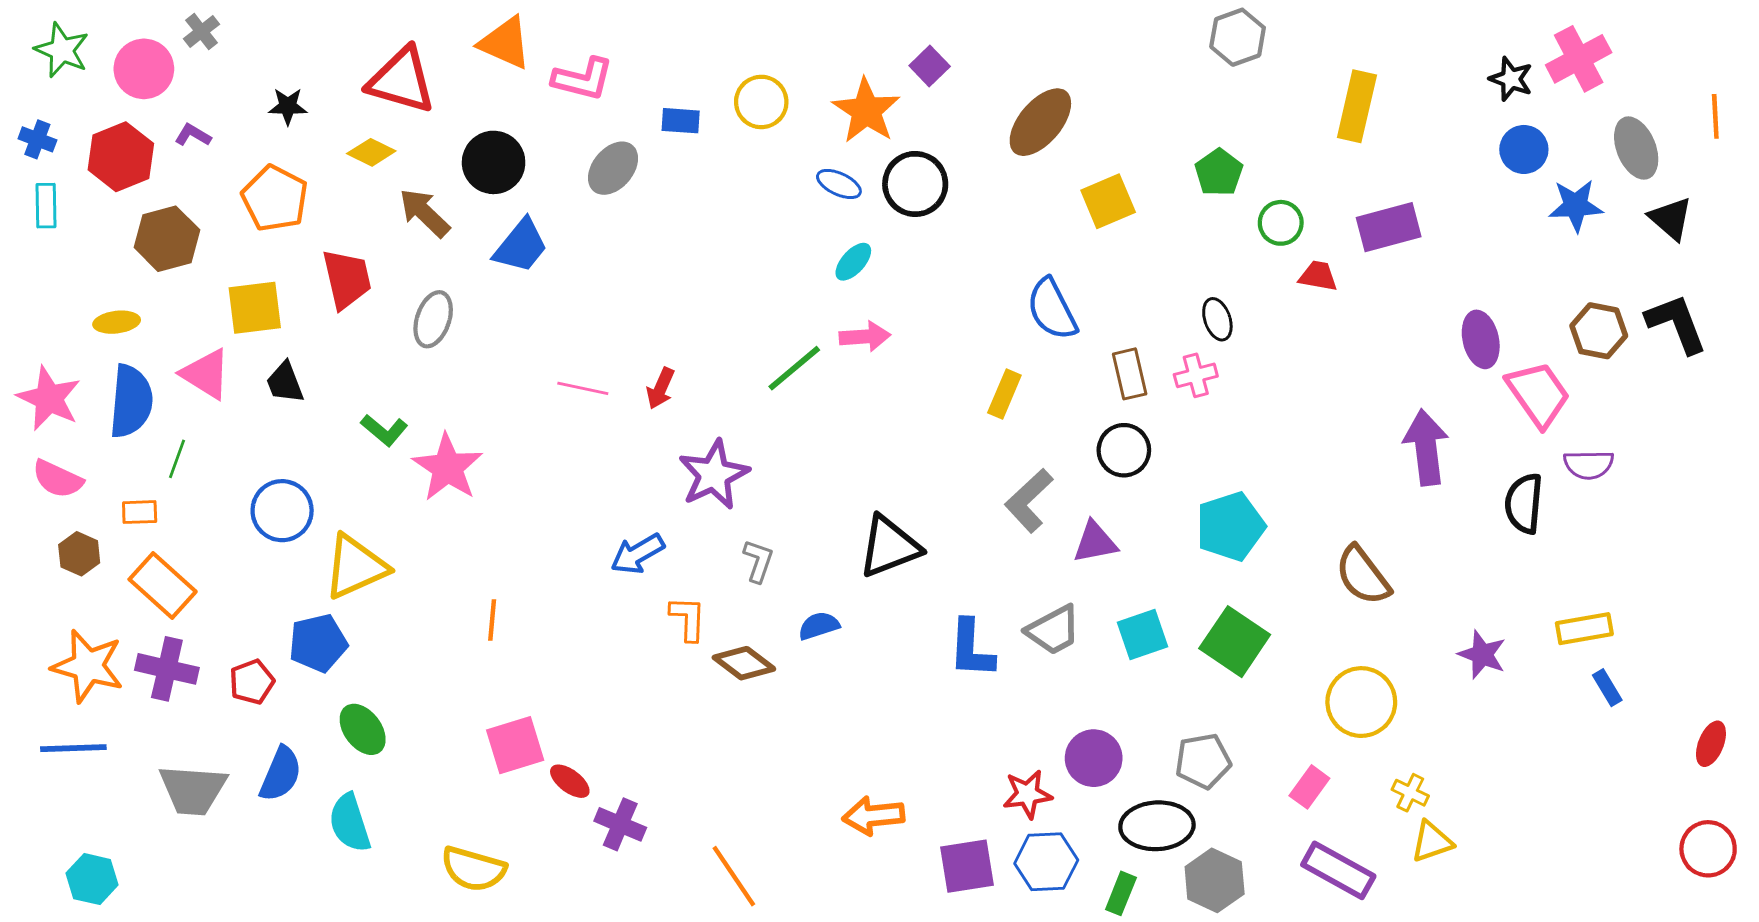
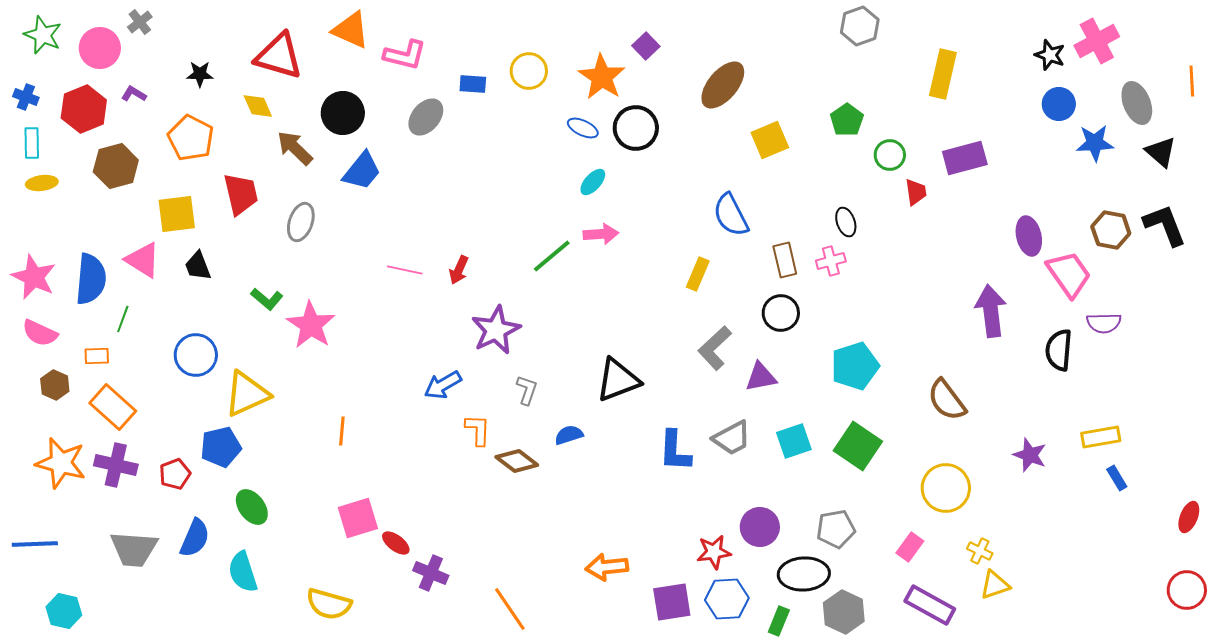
yellow diamond: (371, 152) -> (258, 106), turned 40
red trapezoid: (1318, 276) -> (916, 192), turned 72
yellow ellipse: (117, 322) -> (42, 183), moved
blue line: (73, 748) -> (35, 544), moved

